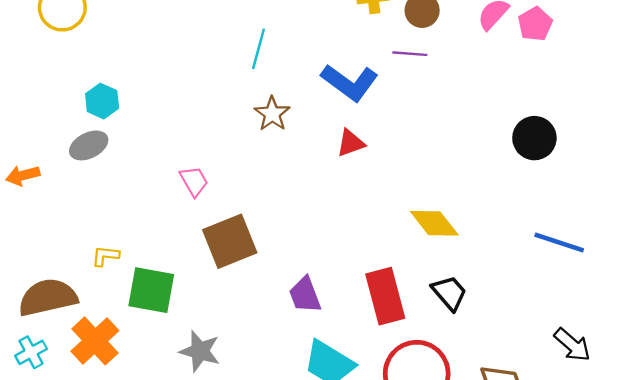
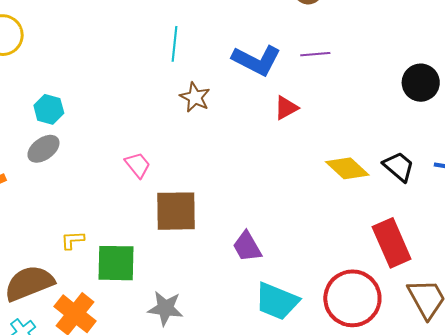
purple line: (410, 54) -> (315, 54), moved
red triangle: (351, 143) -> (286, 108), moved
brown square: (230, 241) -> (176, 211), turned 30
black trapezoid: (449, 293) -> (399, 167), moved
red rectangle: (385, 296) -> (392, 243), moved

